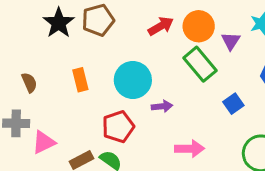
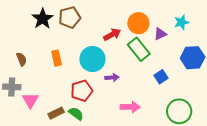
red arrow: (161, 26) -> (112, 35), moved
purple triangle: (231, 41) -> (160, 34), turned 32
pink triangle: (44, 142) -> (30, 100), turned -36

